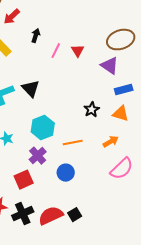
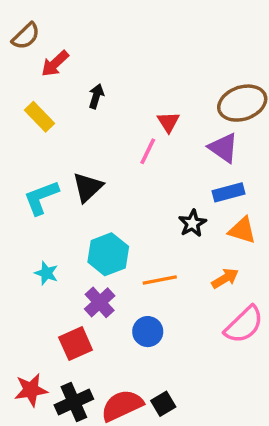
pink line: (56, 51) -> (148, 151), moved
black triangle: (31, 89) -> (88, 187), turned 30
blue rectangle: (124, 90) -> (228, 192), moved

